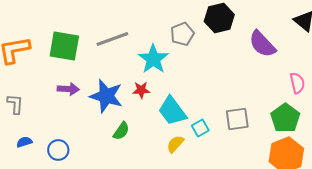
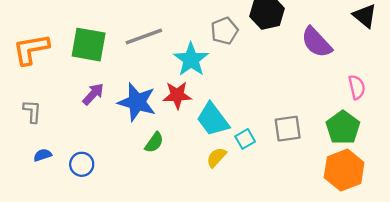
purple arrow: (68, 89) -> (93, 94), turned -50
red star: (141, 90) -> (177, 95), size x1.4

